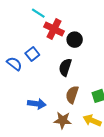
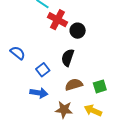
blue square: (32, 54) -> (43, 70), moved
brown semicircle: (72, 95) -> (74, 85), turned 54

